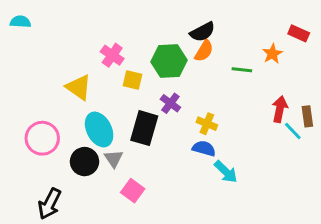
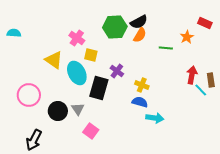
cyan semicircle: (20, 22) -> (14, 33), moved
green hexagon: (169, 61) -> (115, 27), moved
cyan ellipse: (99, 129) -> (77, 73), moved
cyan arrow: (226, 172) -> (155, 118), turned -36

